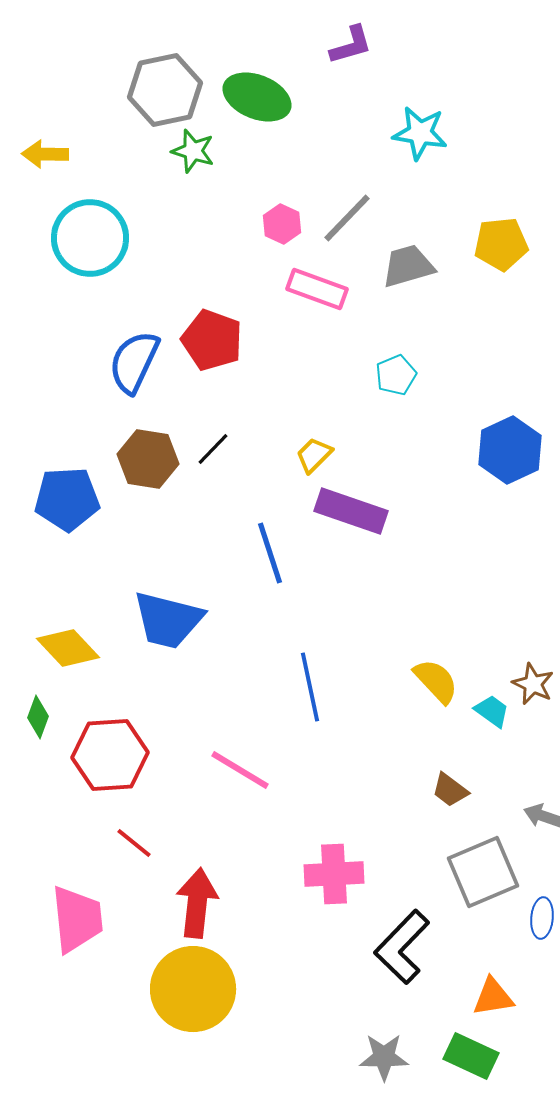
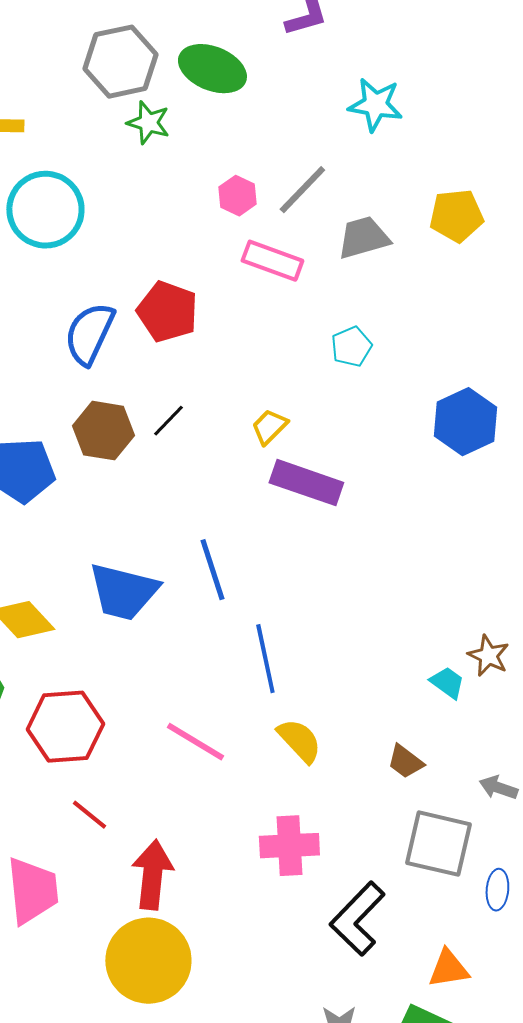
blue line: (270, 553) -> (212, 570), moved
yellow semicircle: (436, 681) -> (299, 741), moved
gray square: (483, 872) -> (438, 844), turned 36

